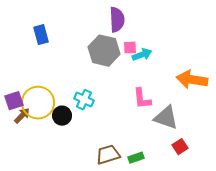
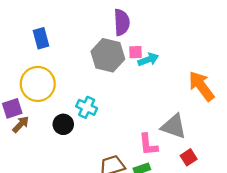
orange arrow: (192, 80) -> (201, 86), turned 44
pink L-shape: (142, 99) -> (148, 145), moved
yellow circle: (38, 103) -> (38, 84), moved

